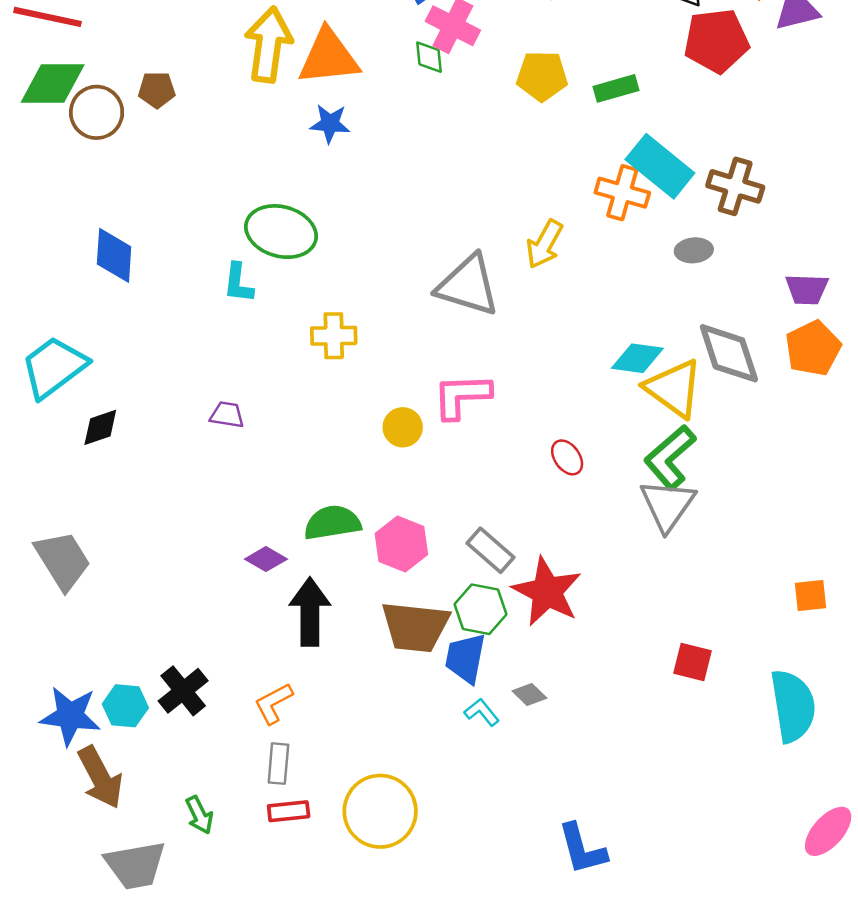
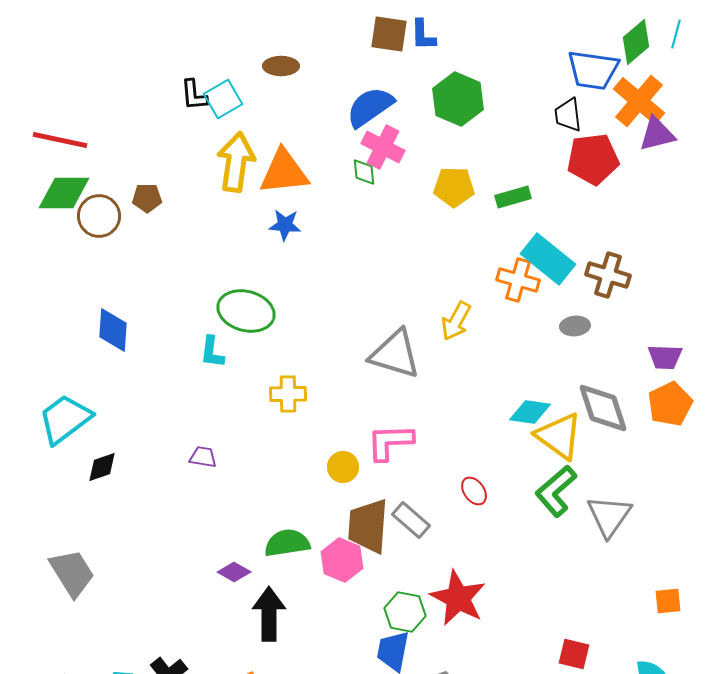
gray triangle: (667, 505) -> (609, 516), moved
gray rectangle: (491, 550) -> (411, 520), moved
brown trapezoid: (415, 627) -> (368, 526), moved, turned 88

